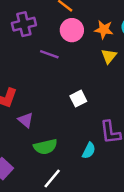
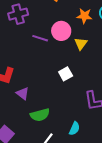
pink circle: (72, 30) -> (61, 31), moved
yellow triangle: (109, 56) -> (81, 44), moved
cyan semicircle: (89, 151) -> (74, 129), moved

